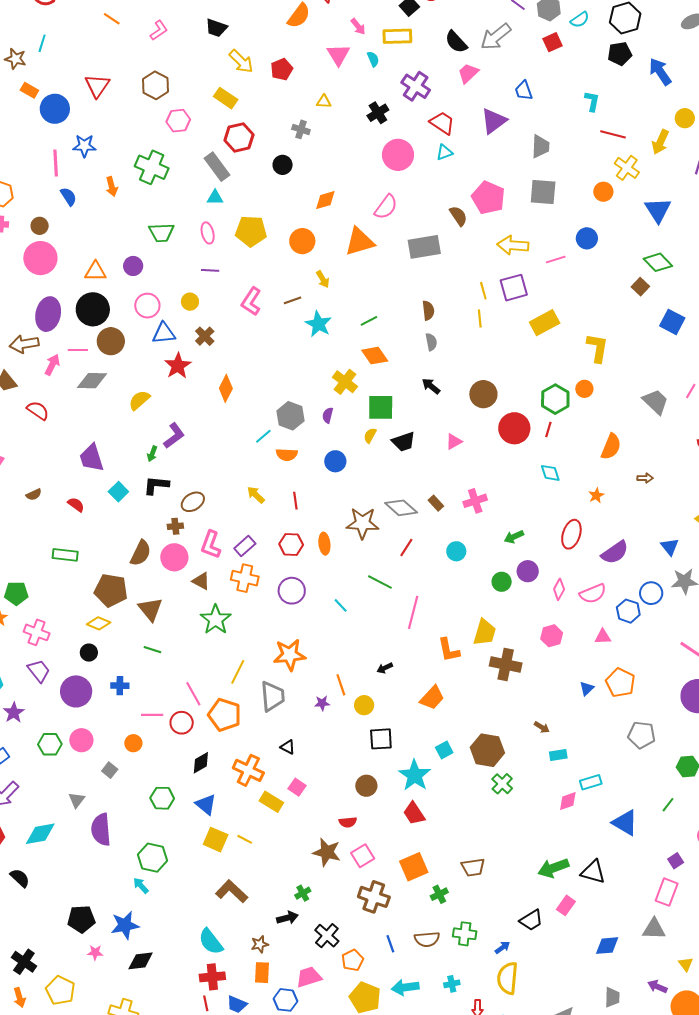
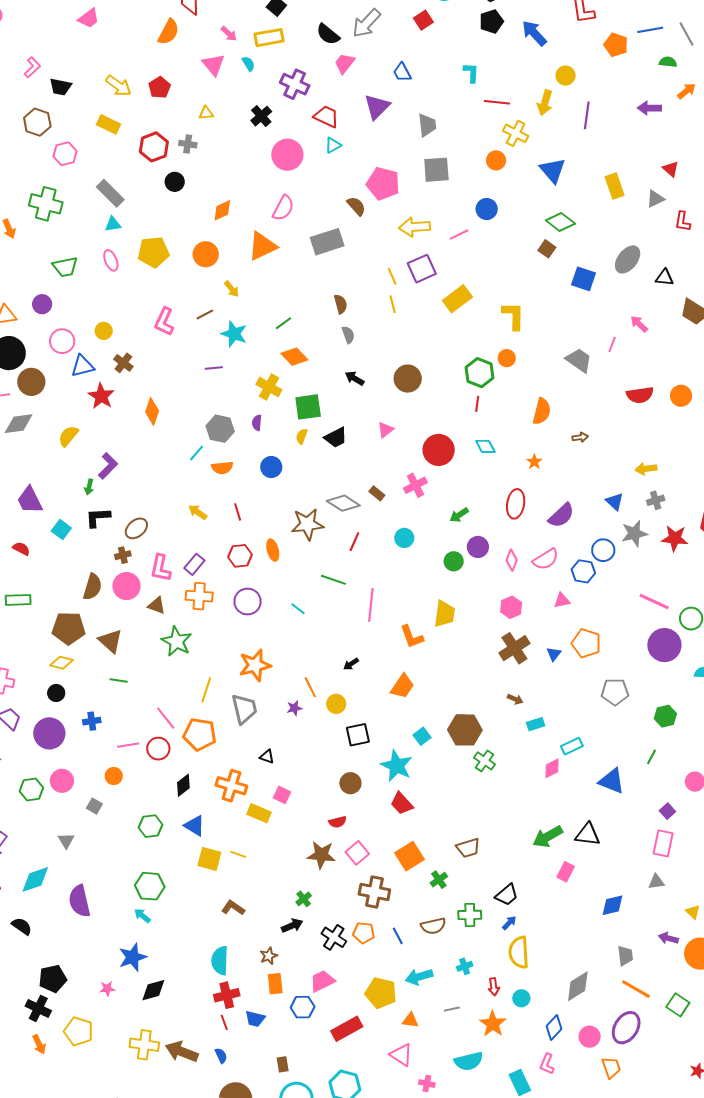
black trapezoid: (216, 28) -> (60, 87), moved
red hexagon: (239, 138) -> (154, 147), moved
purple line: (210, 270) -> (214, 368), moved
red circle: (514, 428) -> (439, 450), moved
brown cross: (506, 665) -> (514, 648), moved, turned -36
purple semicircle: (101, 830) -> (79, 901), moved
brown L-shape: (232, 891) -> (233, 908), size x0.7
black pentagon: (81, 919) -> (53, 979), moved
black trapezoid: (531, 920) -> (507, 895), moved
gray triangle: (654, 929) -> (656, 882), size x0.7
cyan semicircle: (211, 942) -> (220, 961), turned 48
orange pentagon: (353, 960) -> (364, 933), moved, turned -30

